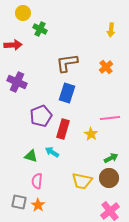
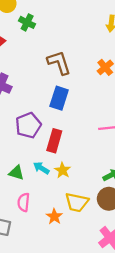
brown L-shape: (67, 63) -> (59, 63), turned 80
yellow star: (91, 134) -> (63, 170), moved
orange star: (38, 205) -> (54, 217), moved

